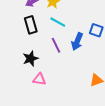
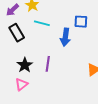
purple line: (56, 45) -> (48, 64), moved, turned 49
pink triangle: (39, 79) -> (22, 84), moved, turned -32

